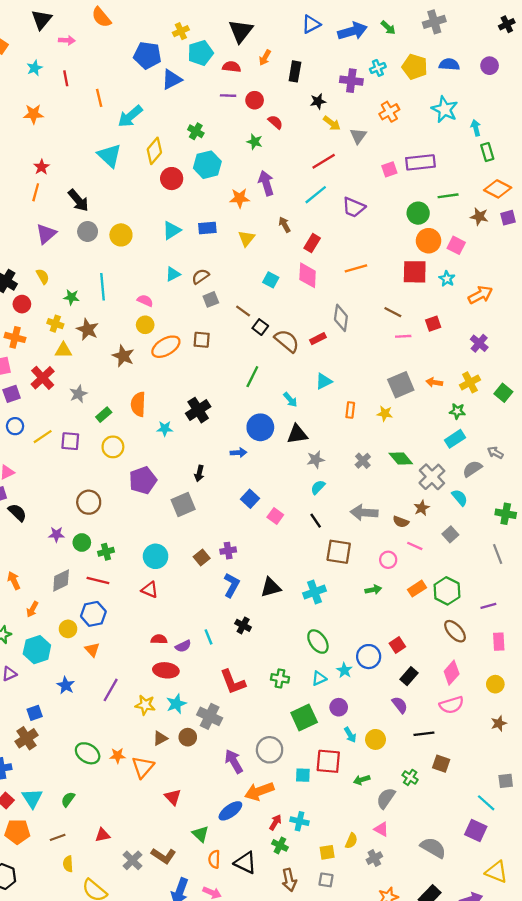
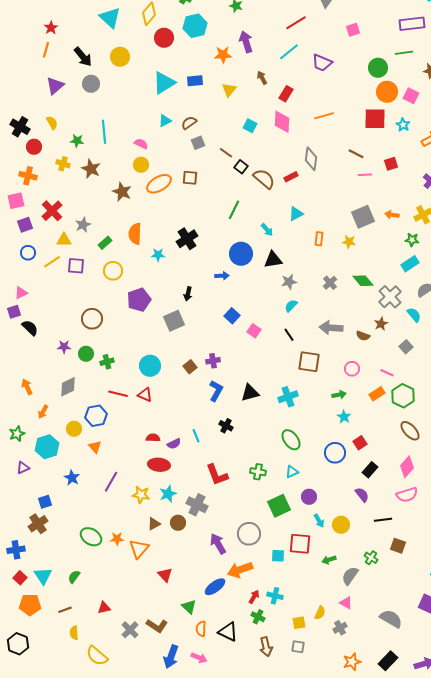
purple rectangle: (420, 162) -> (412, 24), moved
cyan triangle: (172, 230) -> (164, 83), size x1.4
yellow circle: (121, 235) -> (120, 57), moved
yellow triangle: (63, 350) -> (64, 240), moved
pink line: (415, 546) -> (387, 373), moved
red line: (98, 581) -> (118, 394), moved
cyan star: (344, 670) -> (344, 417), moved

